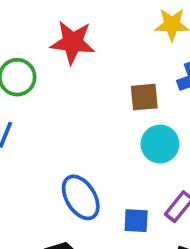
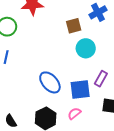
blue square: (136, 221) -> (80, 89), size x1.5

